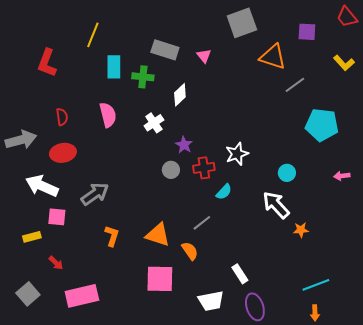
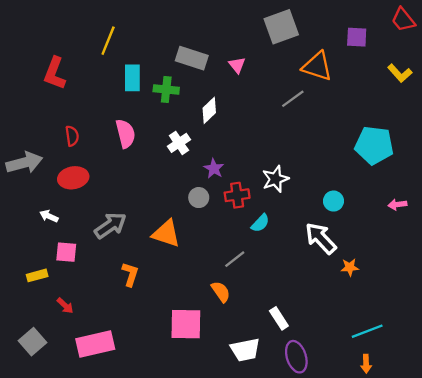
gray line: (295, 85) -> (293, 99), moved
white arrow: (42, 186) -> (49, 216), size x0.5
orange triangle: (158, 235) -> (166, 234), moved

